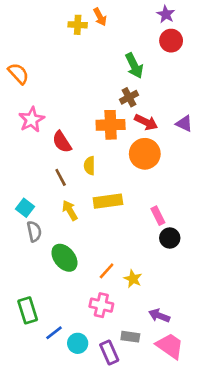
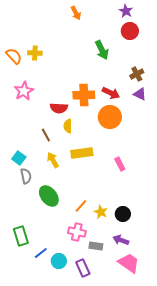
yellow cross: (78, 25) -> (35, 53), moved
brown cross: (129, 97) -> (137, 74), moved
red semicircle: (62, 142) -> (59, 108), moved, turned -54
black circle: (170, 238) -> (123, 214), moved
gray rectangle: (130, 337) -> (96, 246), moved

